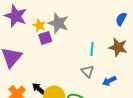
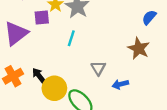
purple square: (45, 38) -> (42, 17), moved
cyan line: (92, 49) -> (71, 38), moved

